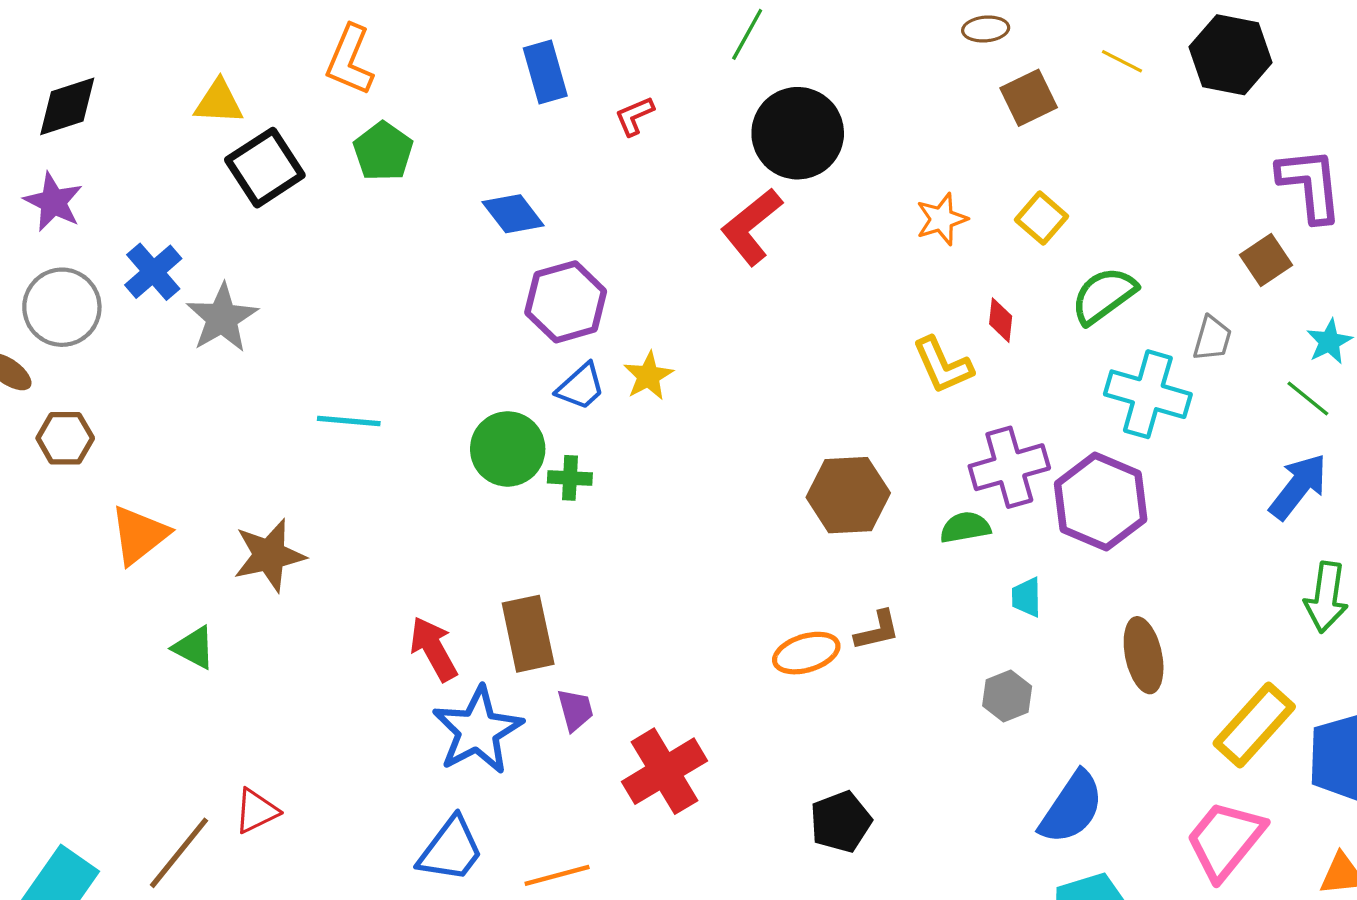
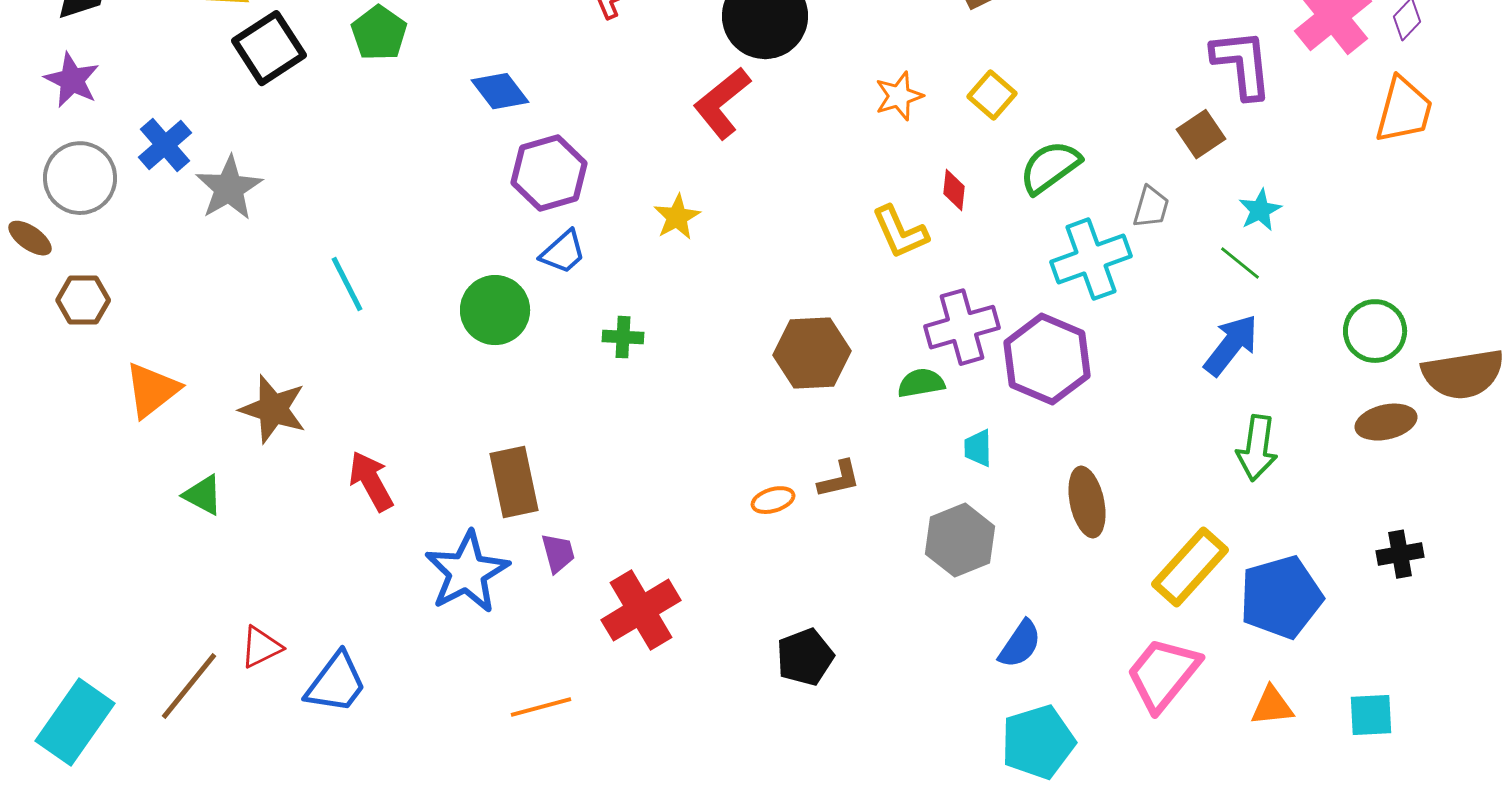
yellow star: (648, 376) -> (677, 217), moved
cyan cross: (1148, 394) -> (1091, 259), turned -36
cyan line: (349, 421) -> (347, 284), turned 58
green cross: (570, 478) -> (623, 337), moved
brown star: (269, 555) -> (273, 409), turned 30
red arrow: (434, 649) -> (371, 481), moved
orange ellipse: (806, 653) -> (773, 500), size x0.7
gray hexagon: (1007, 696) -> (960, 540), size x1.5
blue semicircle: (1072, 808) -> (1020, 644), size x0.7
blue trapezoid: (451, 850) -> (336, 683), moved

